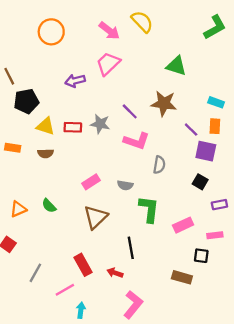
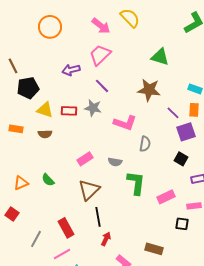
purple line: (130, 111) -> (102, 86), moved
purple square: (206, 151) -> (186, 132), turned -30
black line: (131, 248) -> (98, 217), moved
red rectangle: (83, 265) -> (66, 228), moved
red arrow: (115, 273) -> (106, 239), turned 96
brown rectangle: (182, 277) -> (154, 249), moved

